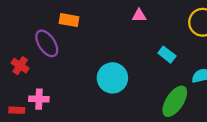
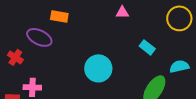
purple ellipse: (47, 43) -> (39, 37), turned -30

